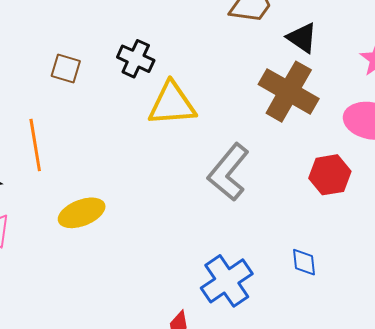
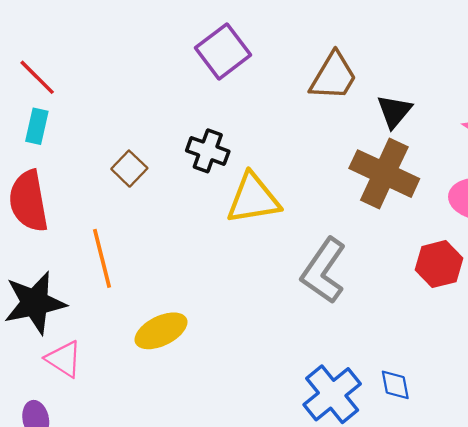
black triangle: (302, 38) -> (394, 111), turned 40
brown square: (66, 68) -> (129, 169), turned 32
blue diamond: (304, 262) -> (395, 385), moved

